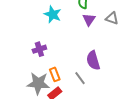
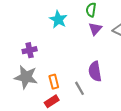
purple cross: (39, 49) -> (30, 50), moved
gray star: (38, 83) -> (26, 77), moved

